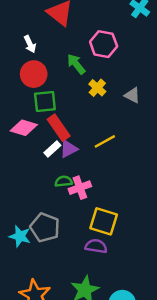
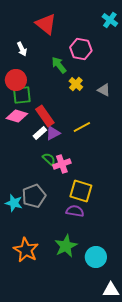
red circle: (34, 74) -> (16, 80), moved
green square: (45, 102) -> (22, 95), moved
green semicircle: (64, 181) -> (49, 159), turned 48
gray pentagon: (45, 228) -> (34, 196), turned 30

